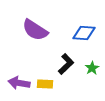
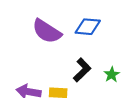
blue diamond: (84, 33) -> (88, 27), moved

